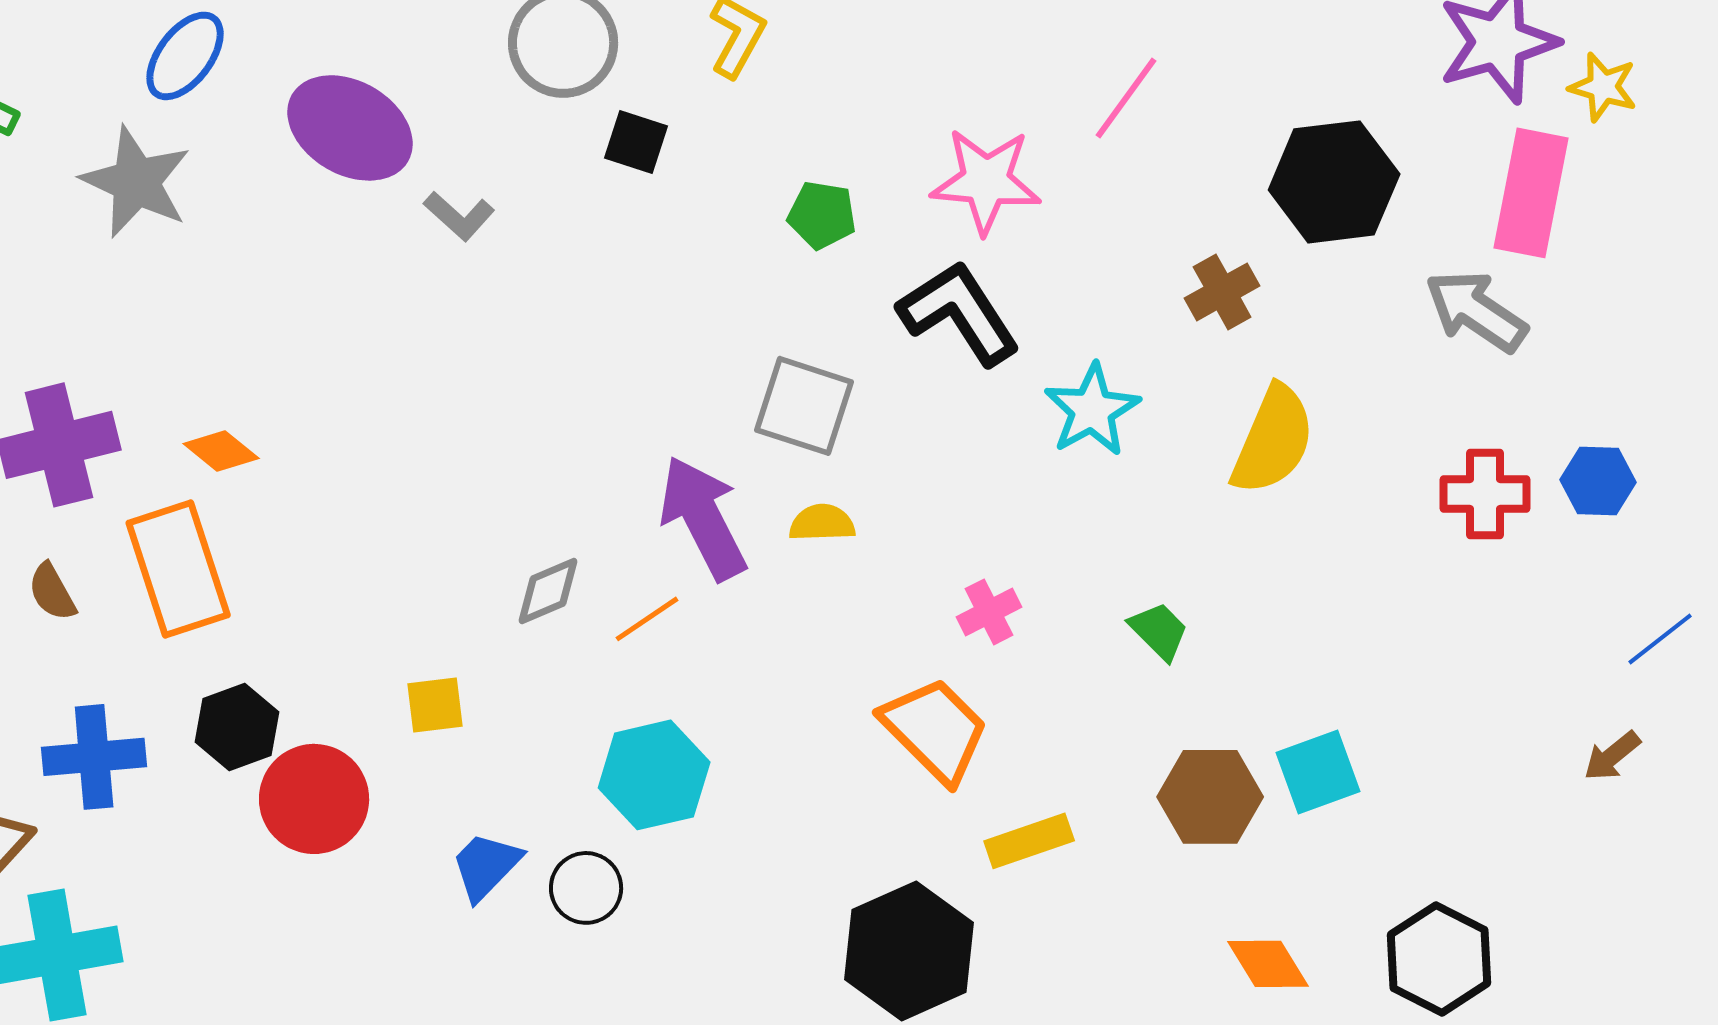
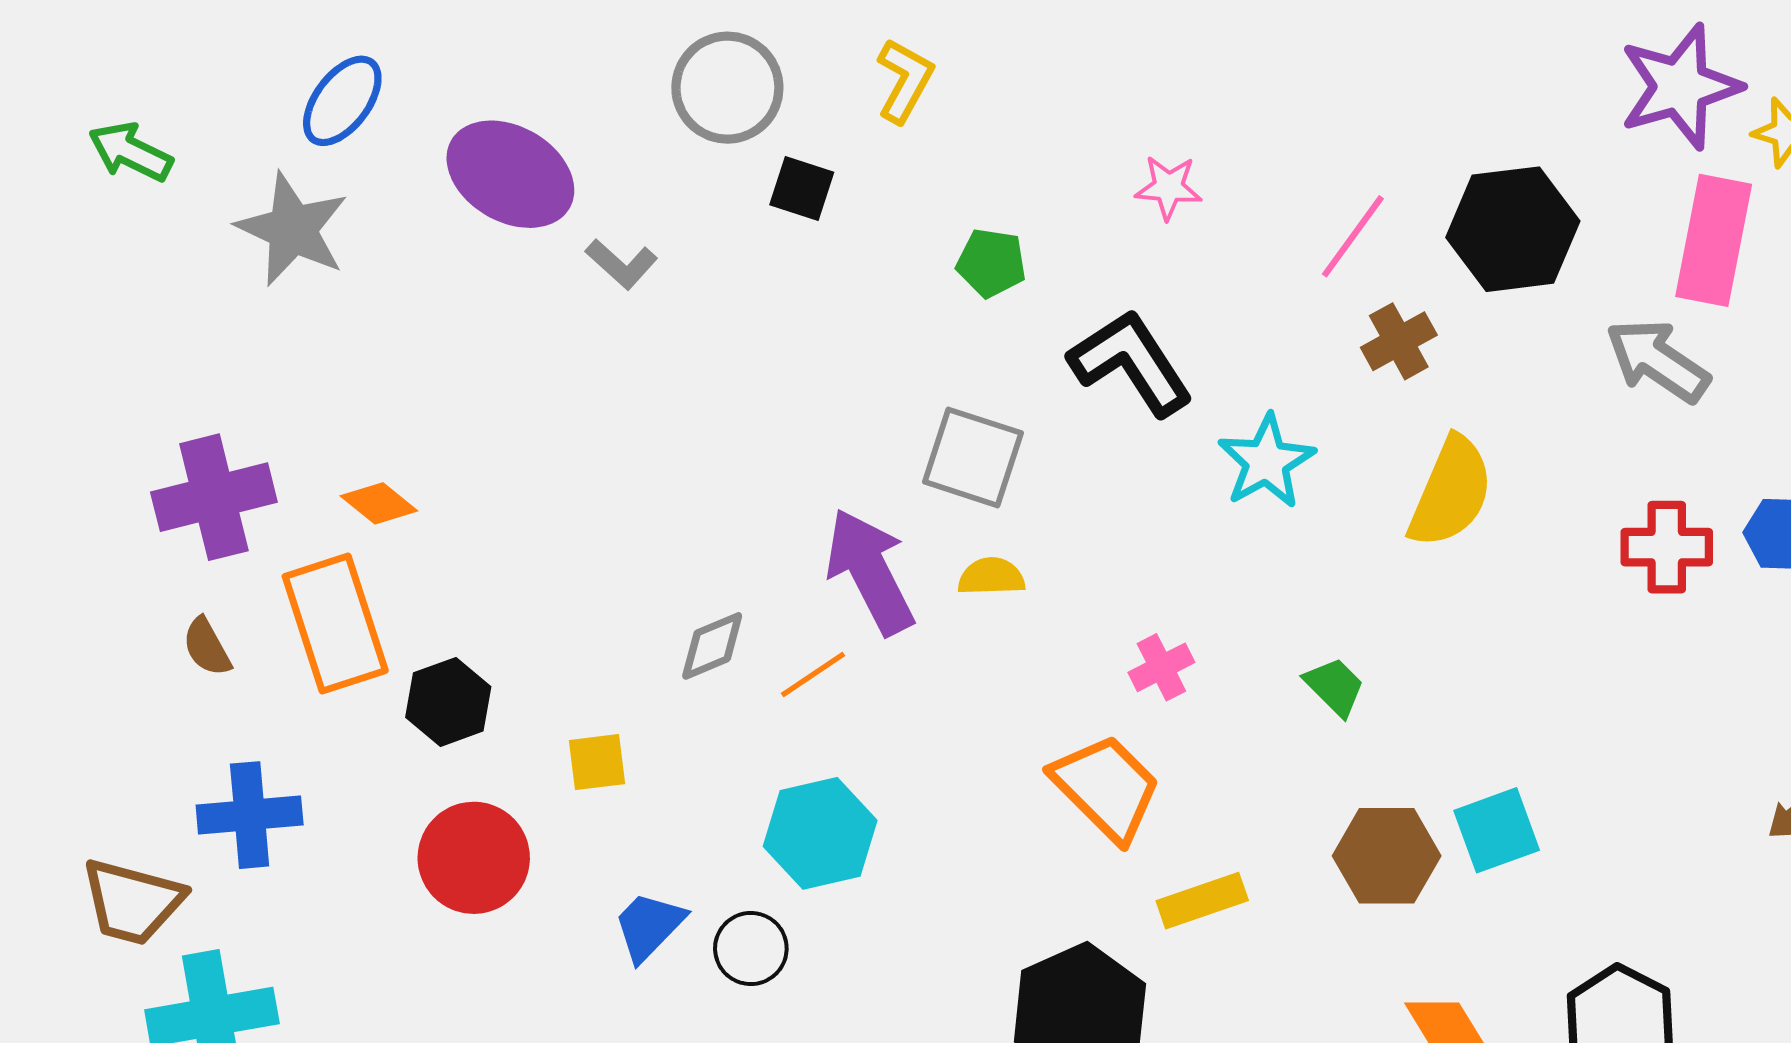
pink line: (1126, 98) -> (1353, 236), moved
pink star: (986, 181) -> (1169, 187), moved, size x0.6
black hexagon: (237, 727) -> (448, 702), moved

